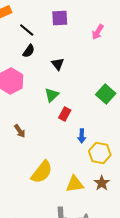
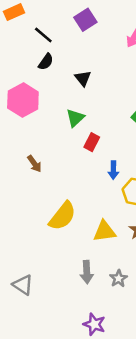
purple square: (60, 18) -> (85, 20), turned -30

